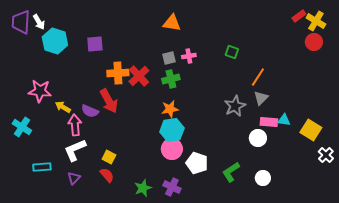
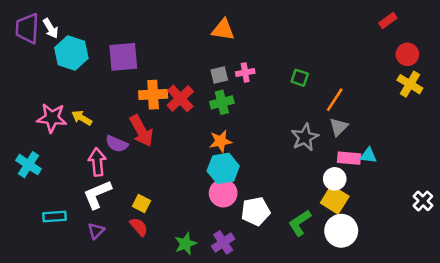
yellow cross: (316, 21) -> (410, 84), moved
purple square: (95, 44) -> (123, 57), size x1.4
green square: (232, 52) -> (300, 78), moved
yellow arrow: (63, 107) -> (82, 118), moved
yellow square: (311, 130) -> (335, 200), moved
white pentagon: (197, 163) -> (256, 211), turned -30
white circle: (263, 178) -> (341, 231), size x1.6
purple cross: (172, 187) -> (223, 242), turned 30

